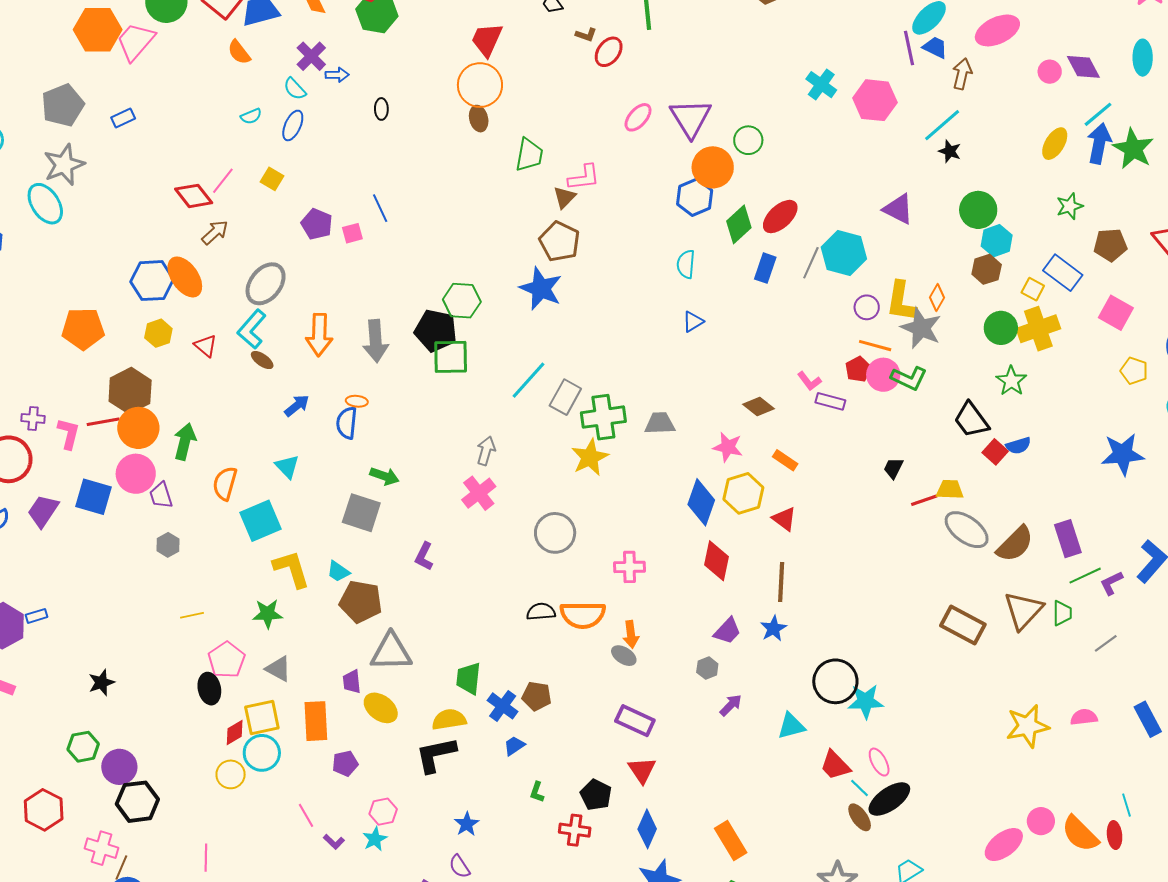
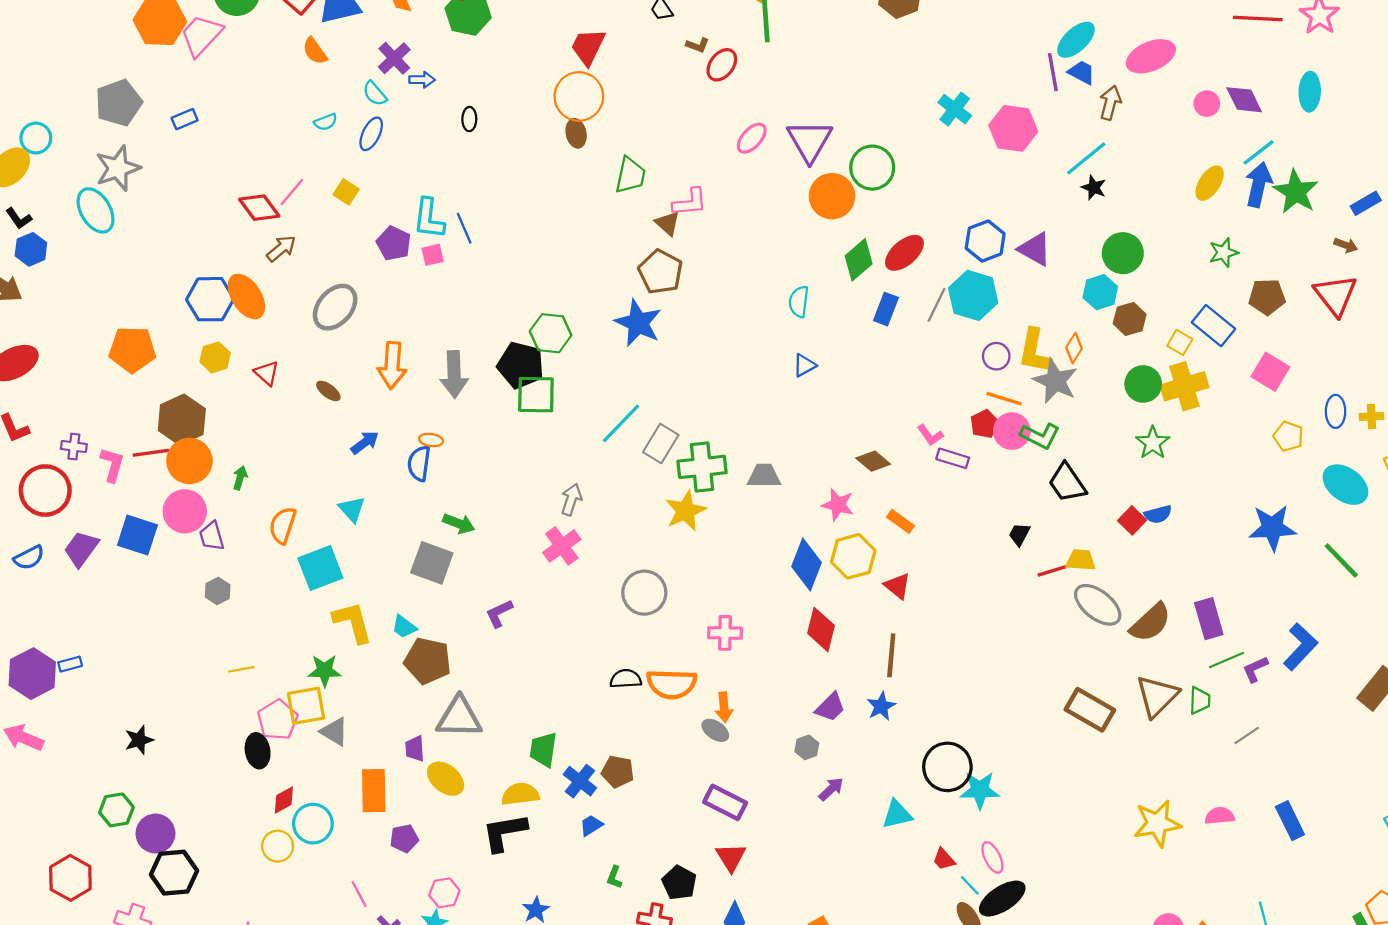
green circle: (748, 140) -> (872, 168), size x1.4
brown triangle: (564, 197) -> (668, 223), turned -35
blue hexagon: (695, 197) -> (985, 241), moved
cyan hexagon: (997, 241) -> (1100, 292), moved
cyan L-shape: (252, 329) -> (429, 219), moved, turned -36
black trapezoid: (971, 420) -> (1067, 483), moved
green arrow: (185, 442) -> (240, 478), size x0.6
purple L-shape: (424, 556) -> (499, 613), turned 36
yellow square: (262, 718) -> (306, 706), moved
red trapezoid: (835, 765) -> (944, 859), size x0.7

